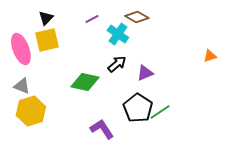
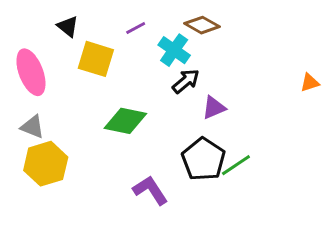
black triangle: (46, 18) -> (68, 27), turned -35
yellow square: (47, 40) -> (96, 59), moved, turned 30
black arrow: (117, 64) -> (186, 81), moved

